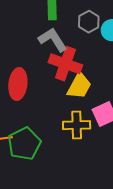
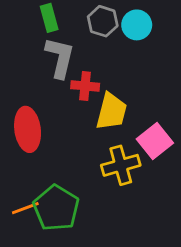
gray L-shape: (53, 40) -> (60, 58), turned 60
red cross: (65, 64) -> (85, 86), size x0.6

